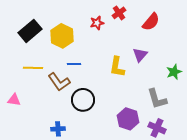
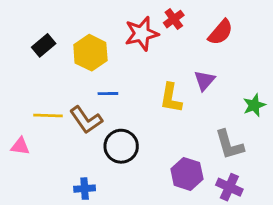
red star: (97, 23) -> (142, 34), size x1.6
black rectangle: (30, 31) -> (44, 45), size x0.7
yellow line: (33, 68) -> (48, 115), moved

